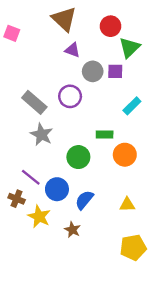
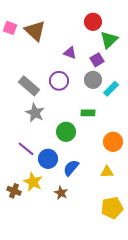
brown triangle: (64, 19) -> (35, 31), moved
purple triangle: (72, 50) -> (70, 53), moved
gray circle: (93, 71) -> (93, 80), moved
purple square: (115, 71) -> (97, 60), turned -32
orange circle: (125, 155) -> (113, 142), moved
brown cross: (17, 199) -> (14, 191), moved

